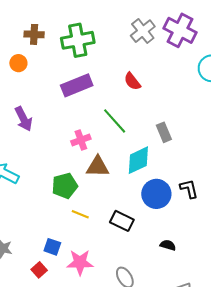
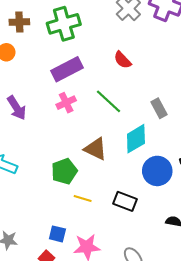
pink cross: (81, 140) -> (66, 103), moved
brown triangle: (98, 167) -> (96, 149), turned 30

